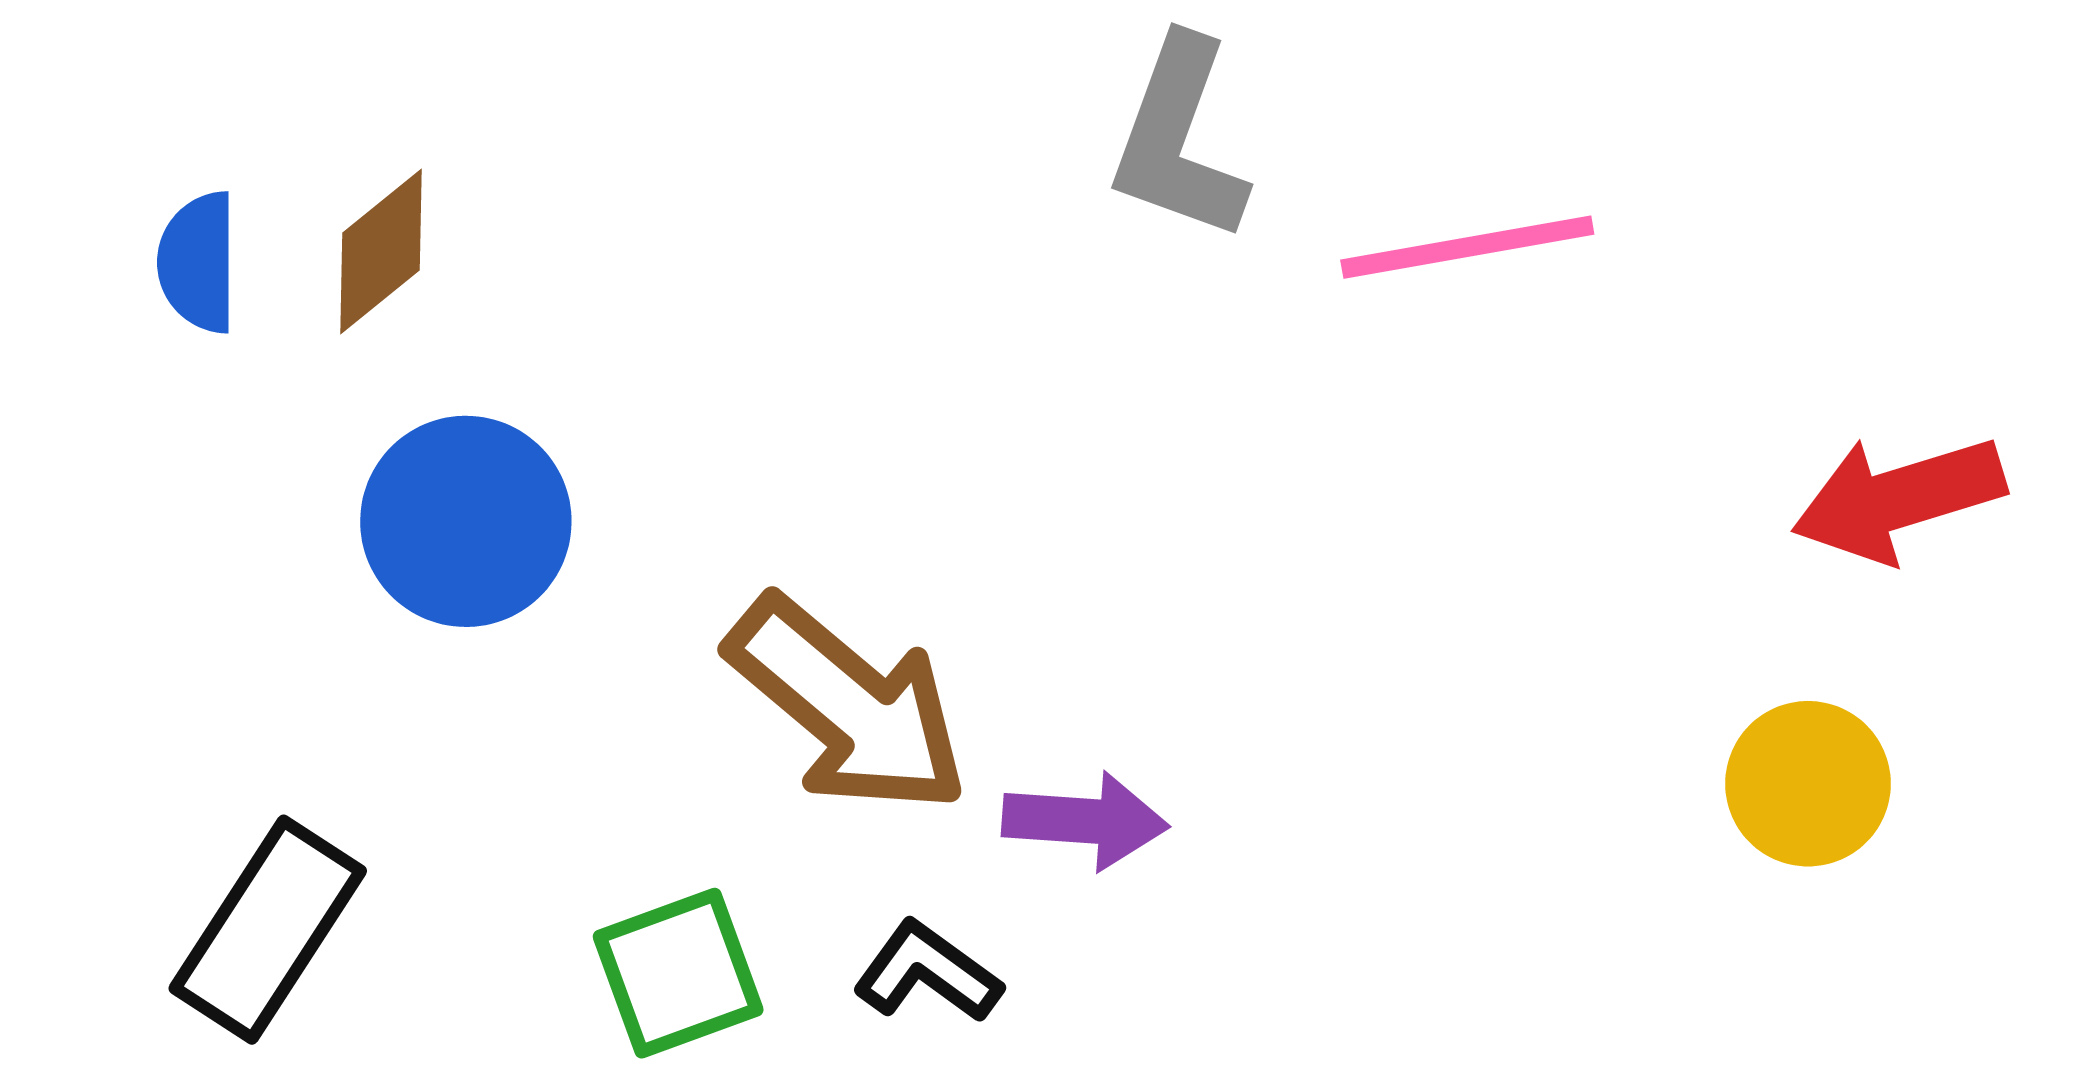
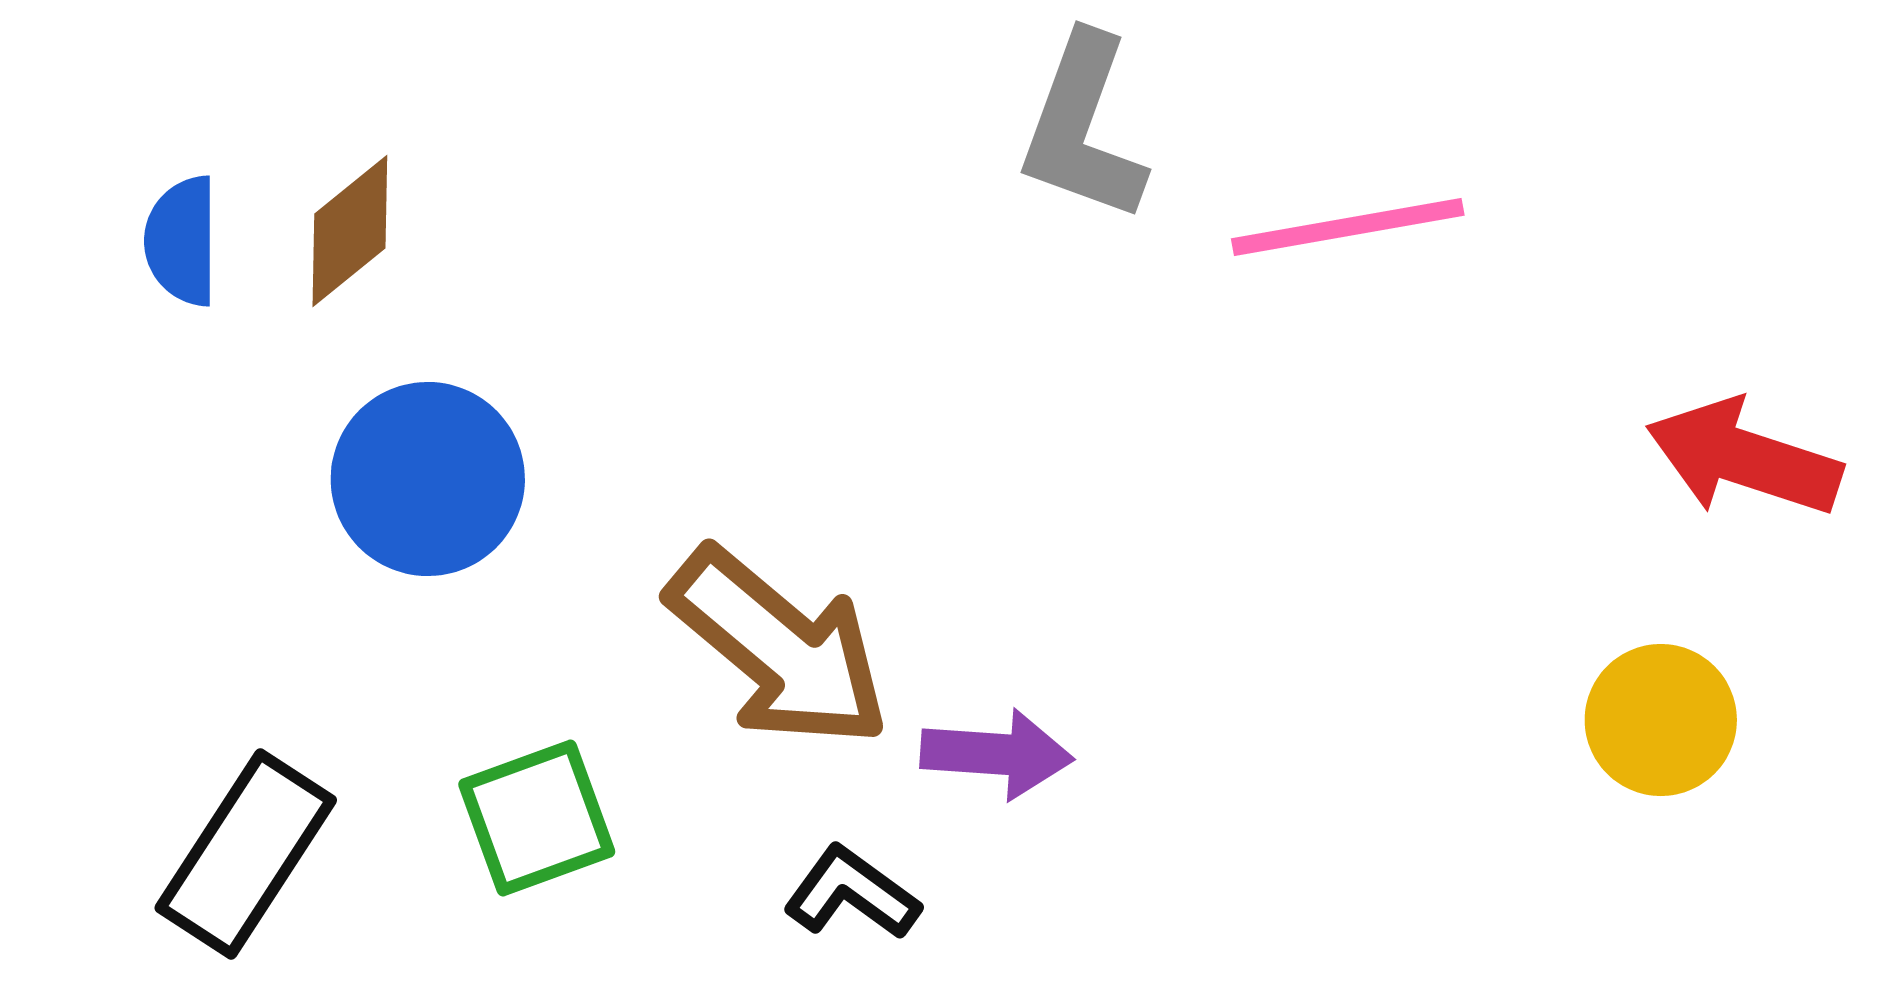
red arrow: (1898, 499) -> (1744, 458), turned 35
green square: (678, 973) -> (537, 818), moved

